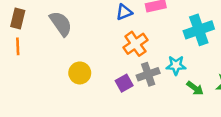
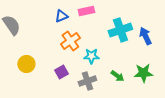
cyan star: (176, 65) -> (91, 56), moved
gray cross: (148, 74) -> (87, 81), moved

